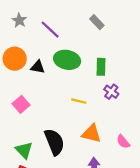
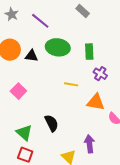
orange triangle: (91, 134) -> (96, 102), moved
black semicircle: (54, 142) -> (51, 123), size x0.7

